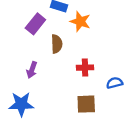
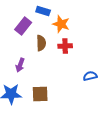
red cross: (85, 68) -> (65, 46), moved
brown square: (86, 104) -> (40, 94), moved

